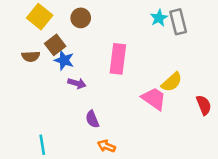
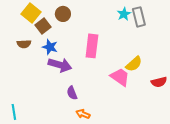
brown square: (55, 45) -> (43, 26), moved
purple arrow: (77, 83) -> (60, 65), size x1.6
red semicircle: (204, 105) -> (159, 82), turned 98
cyan line: (42, 145) -> (14, 112), moved

